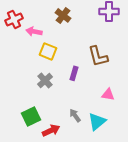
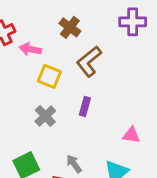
brown L-shape: (98, 56) -> (89, 61), moved, turned 65
gray arrow: (75, 115) -> (74, 164), moved

